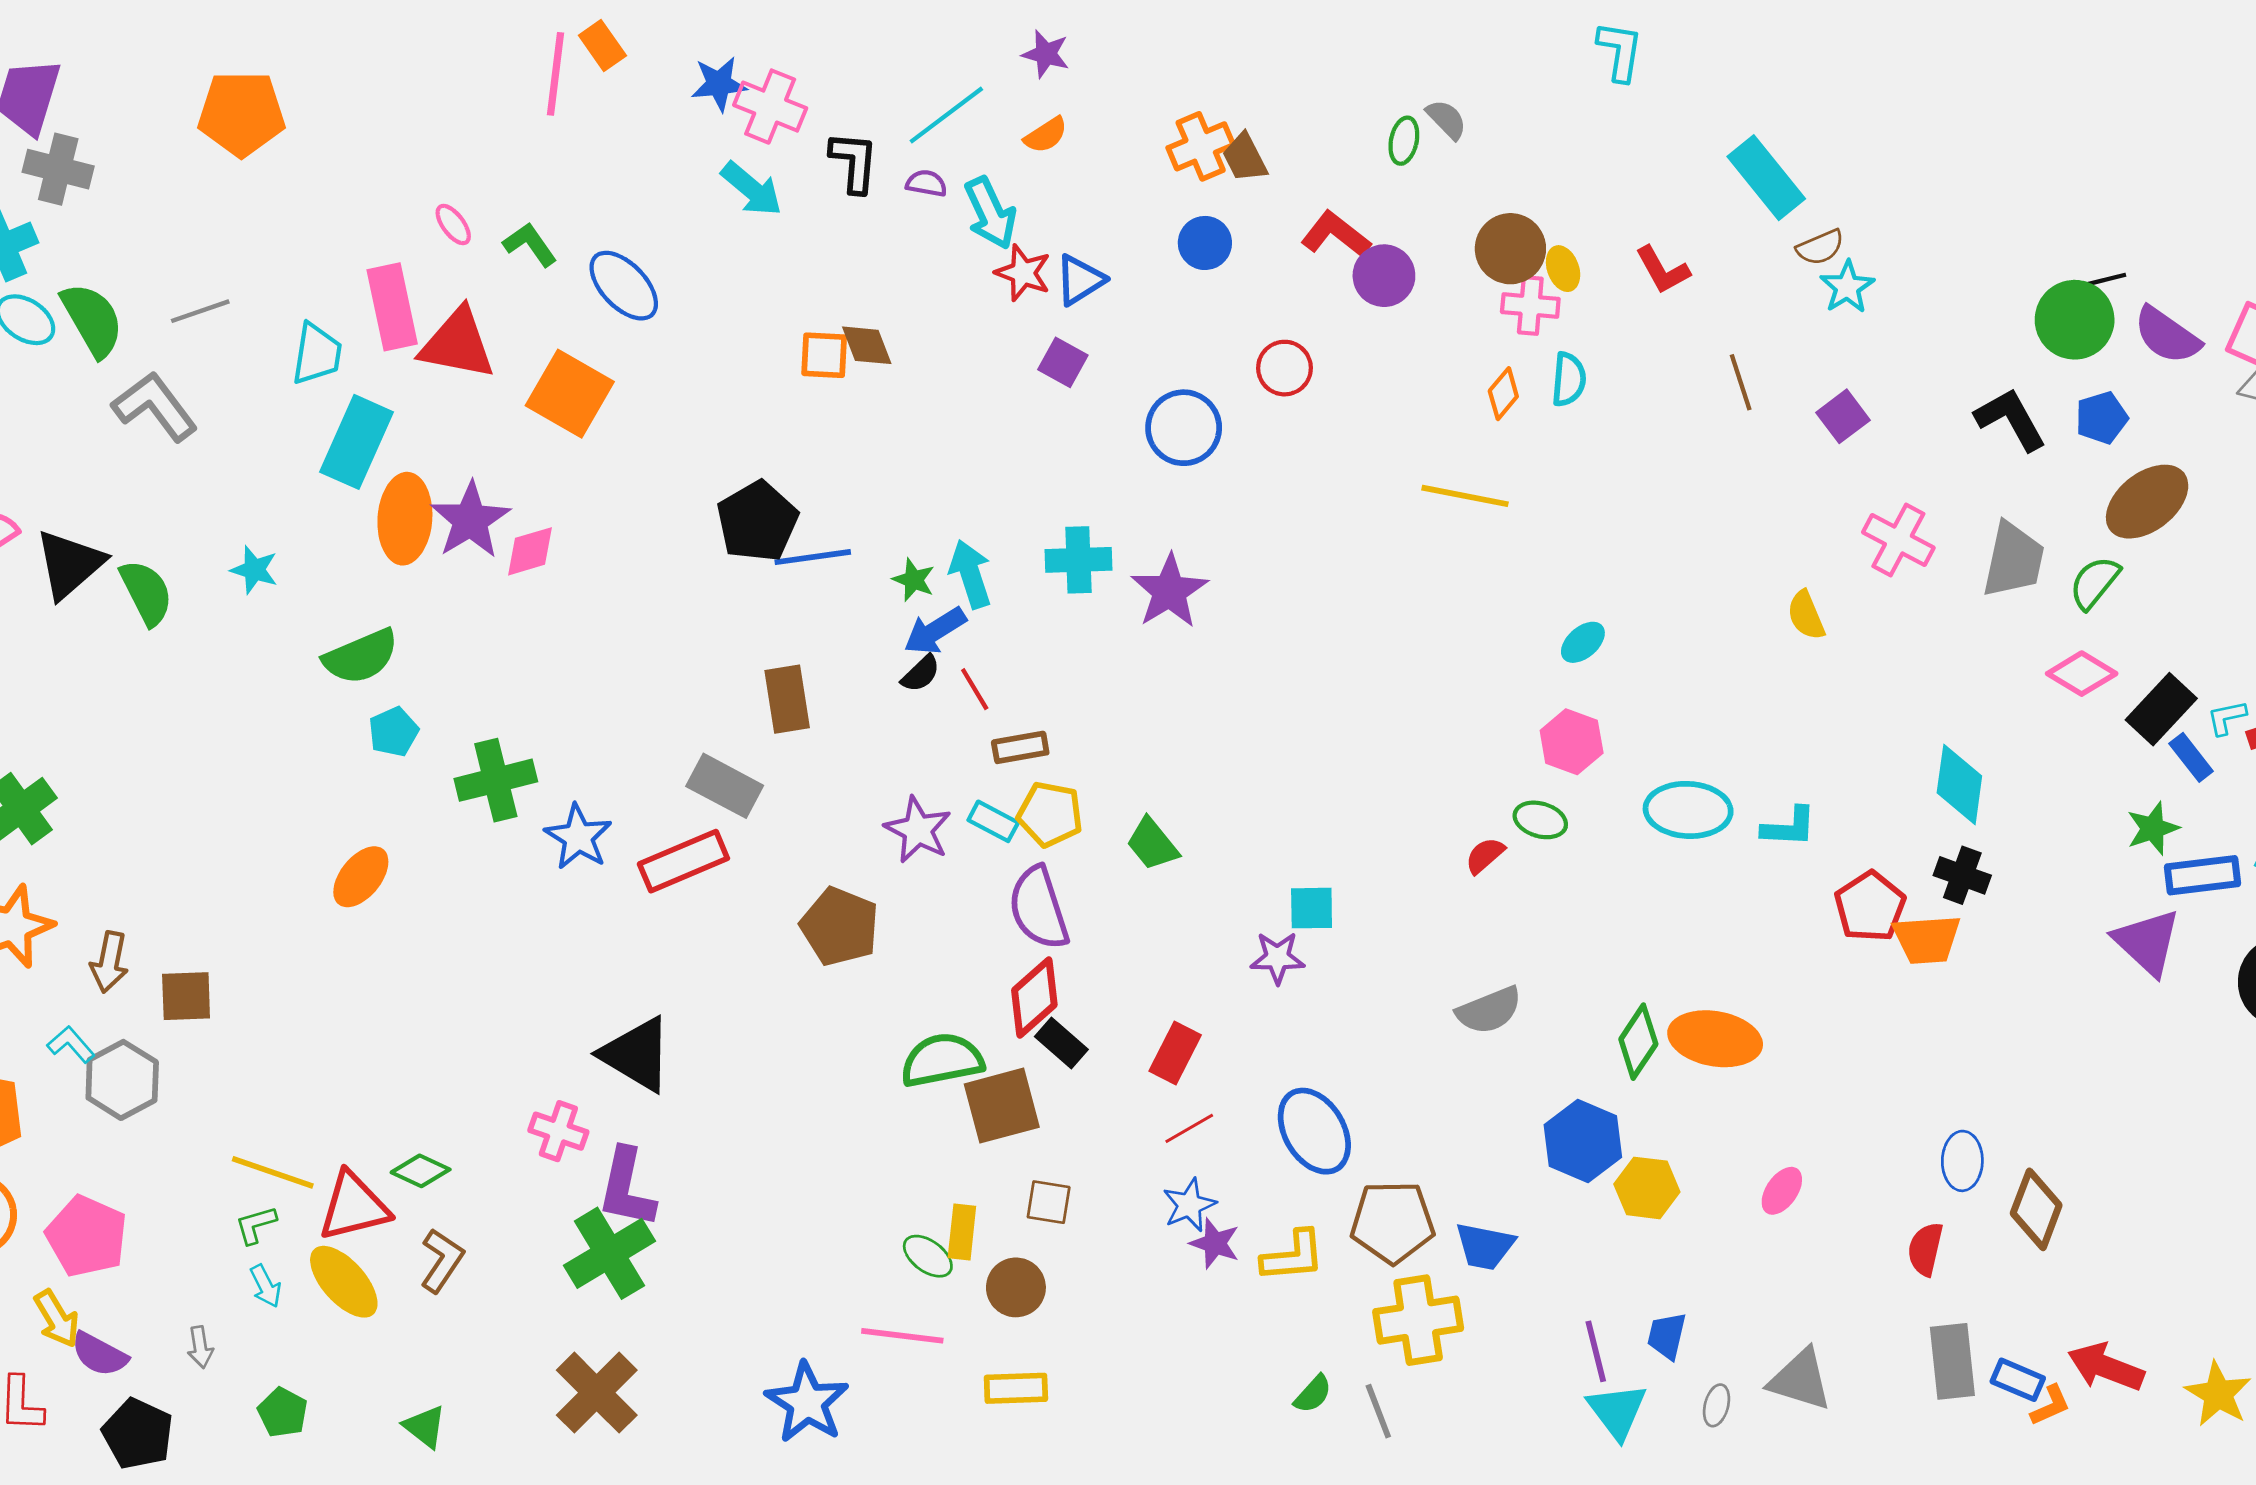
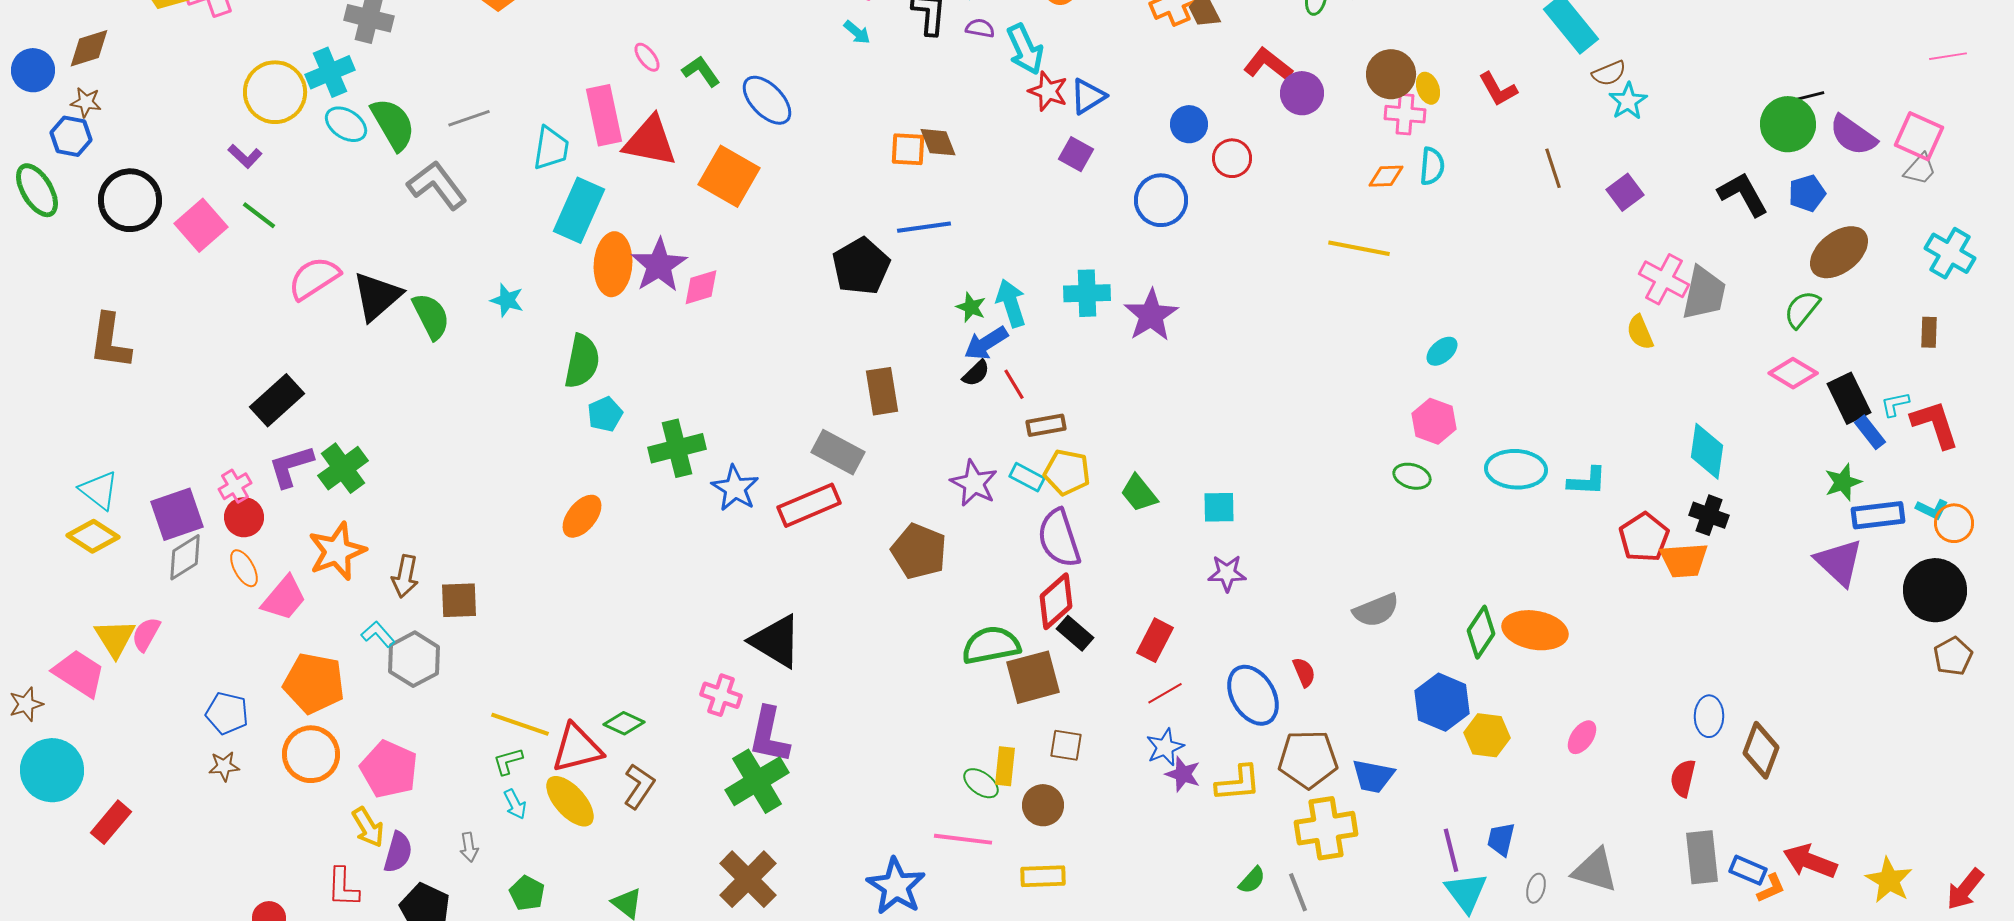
cyan arrow: (752, 189) -> (857, 32), size x0.6
blue circle: (1205, 243) -> (1189, 124), moved
orange diamond: (1503, 394) -> (1386, 176), turned 48
blue line: (813, 557) -> (924, 227), moved
gray trapezoid: (2013, 560) -> (1704, 293), moved
yellow semicircle: (1806, 615) -> (1640, 332), moved
green semicircle: (361, 657) -> (582, 361), turned -56
black rectangle: (2161, 709) -> (1849, 398), turned -69
red semicircle: (1485, 855) -> (1304, 672), moved, turned 108
cyan square: (1312, 908) -> (1219, 507), moved
purple semicircle: (99, 1354) -> (398, 852), turned -102

